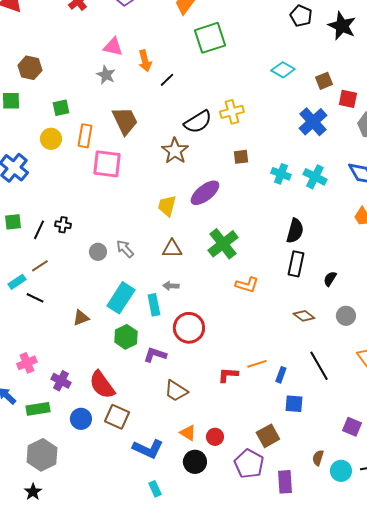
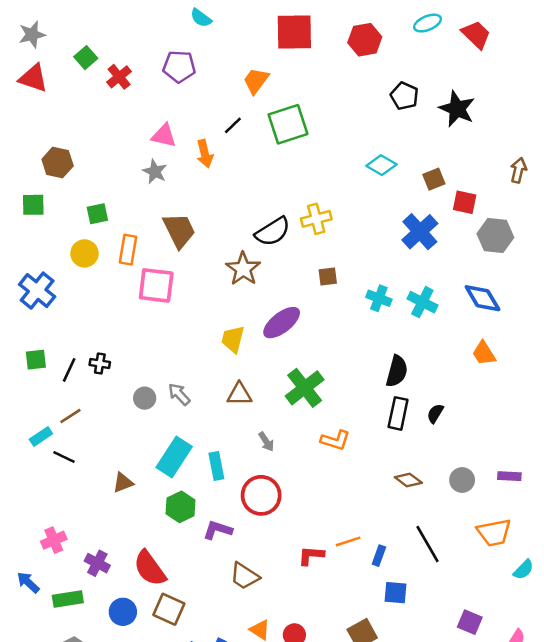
black line: (167, 80) -> (233, 125), moved
black semicircle: (330, 279) -> (435, 413), moved
gray arrow: (171, 286) -> (266, 442), moved, turned -126

